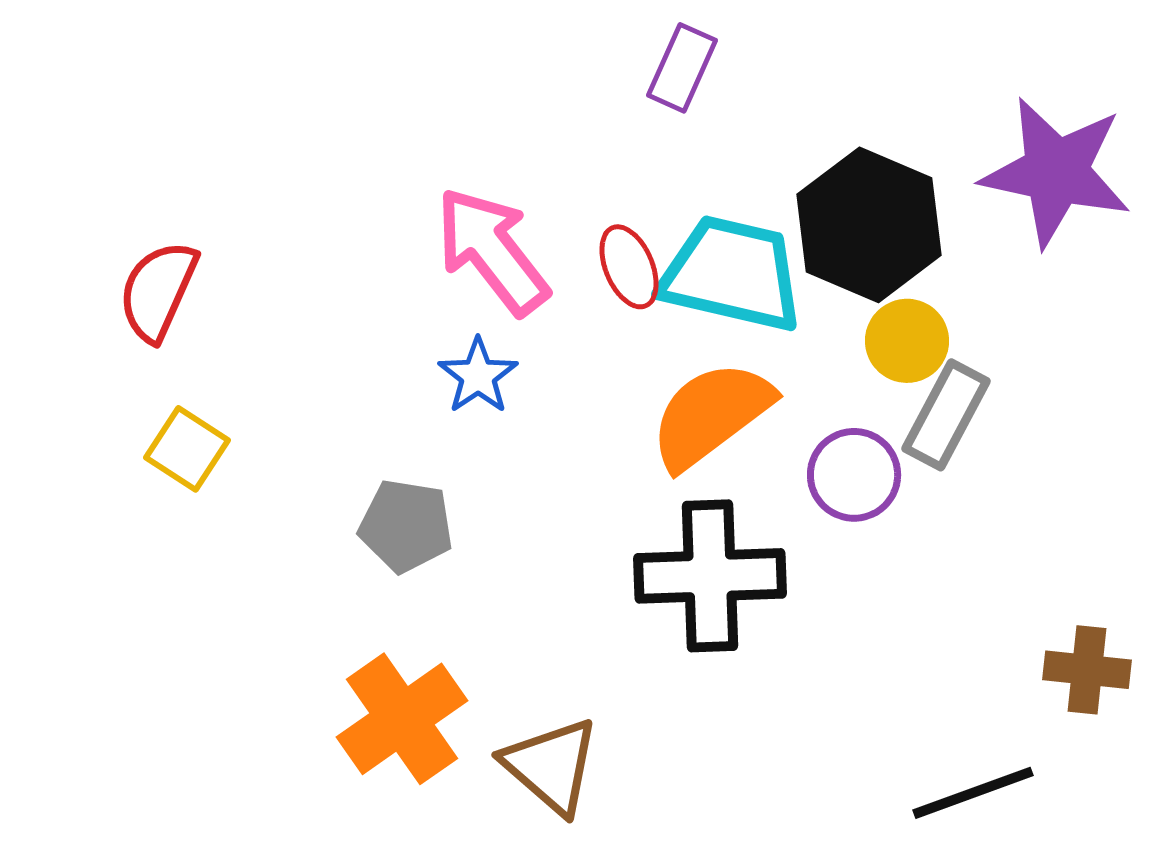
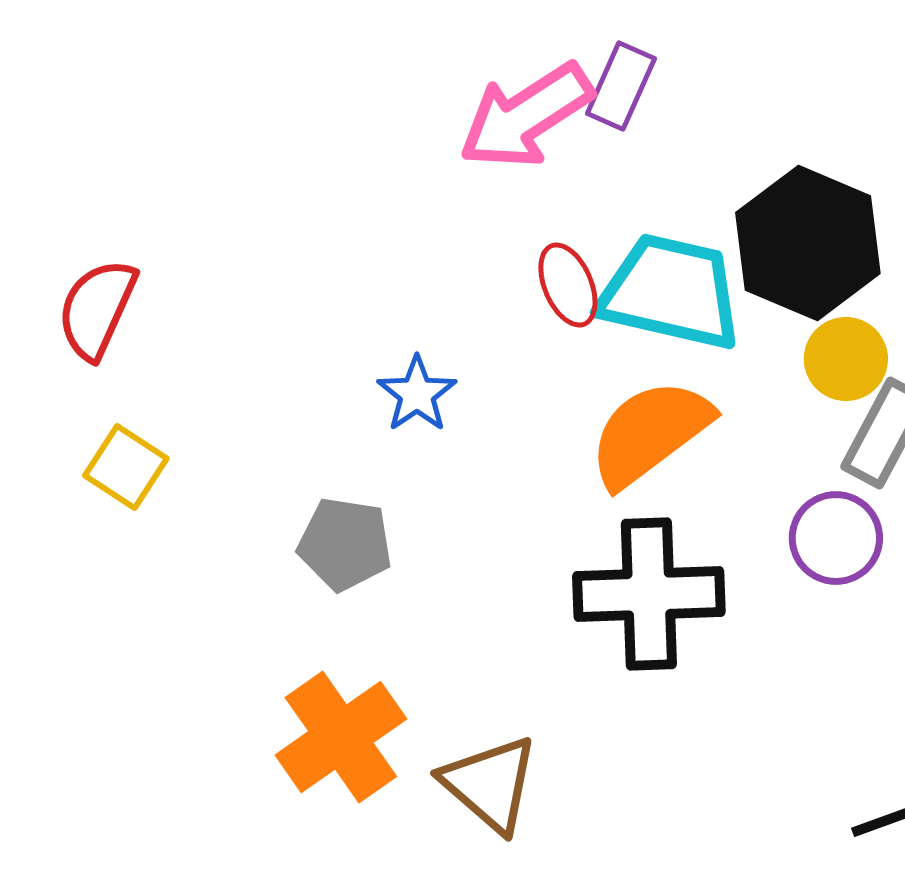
pink arrow: (492, 251) -> (526, 116), moved, turned -85
purple circle: (854, 475) -> (836, 538), moved

